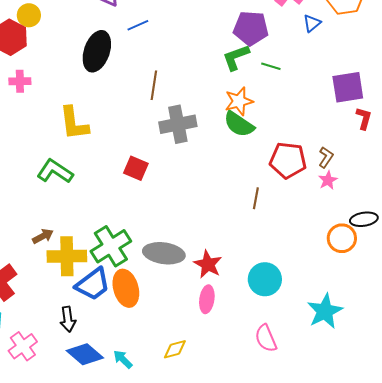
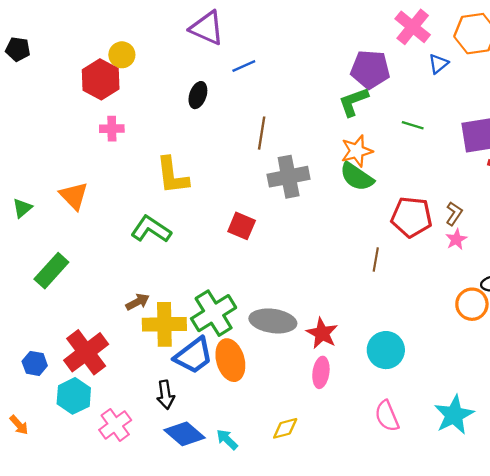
black ellipse: (97, 51) -> (198, 95), size x0.6
green line: (271, 66) -> (413, 125), moved
cyan star: (325, 311) -> (454, 415), moved

